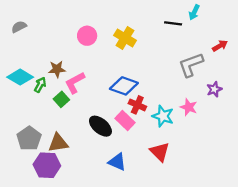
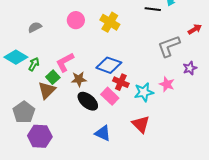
gray semicircle: (19, 27) -> (35, 27), moved
brown star: (57, 69) -> (79, 79), moved
cyan star: (163, 116) -> (144, 92), turned -30
brown triangle: (58, 143) -> (47, 90), moved, turned -36

